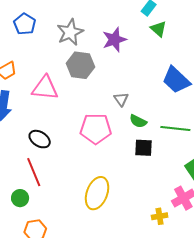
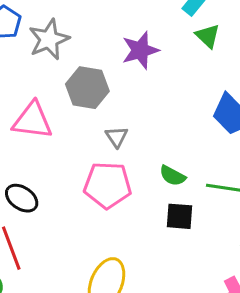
gray star: (70, 32) -> (49, 39), moved
gray triangle: (121, 99) -> (117, 137), moved

